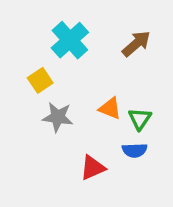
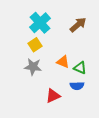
yellow square: (40, 80) -> (35, 45), moved
green triangle: (140, 119) -> (80, 68), turned -40

